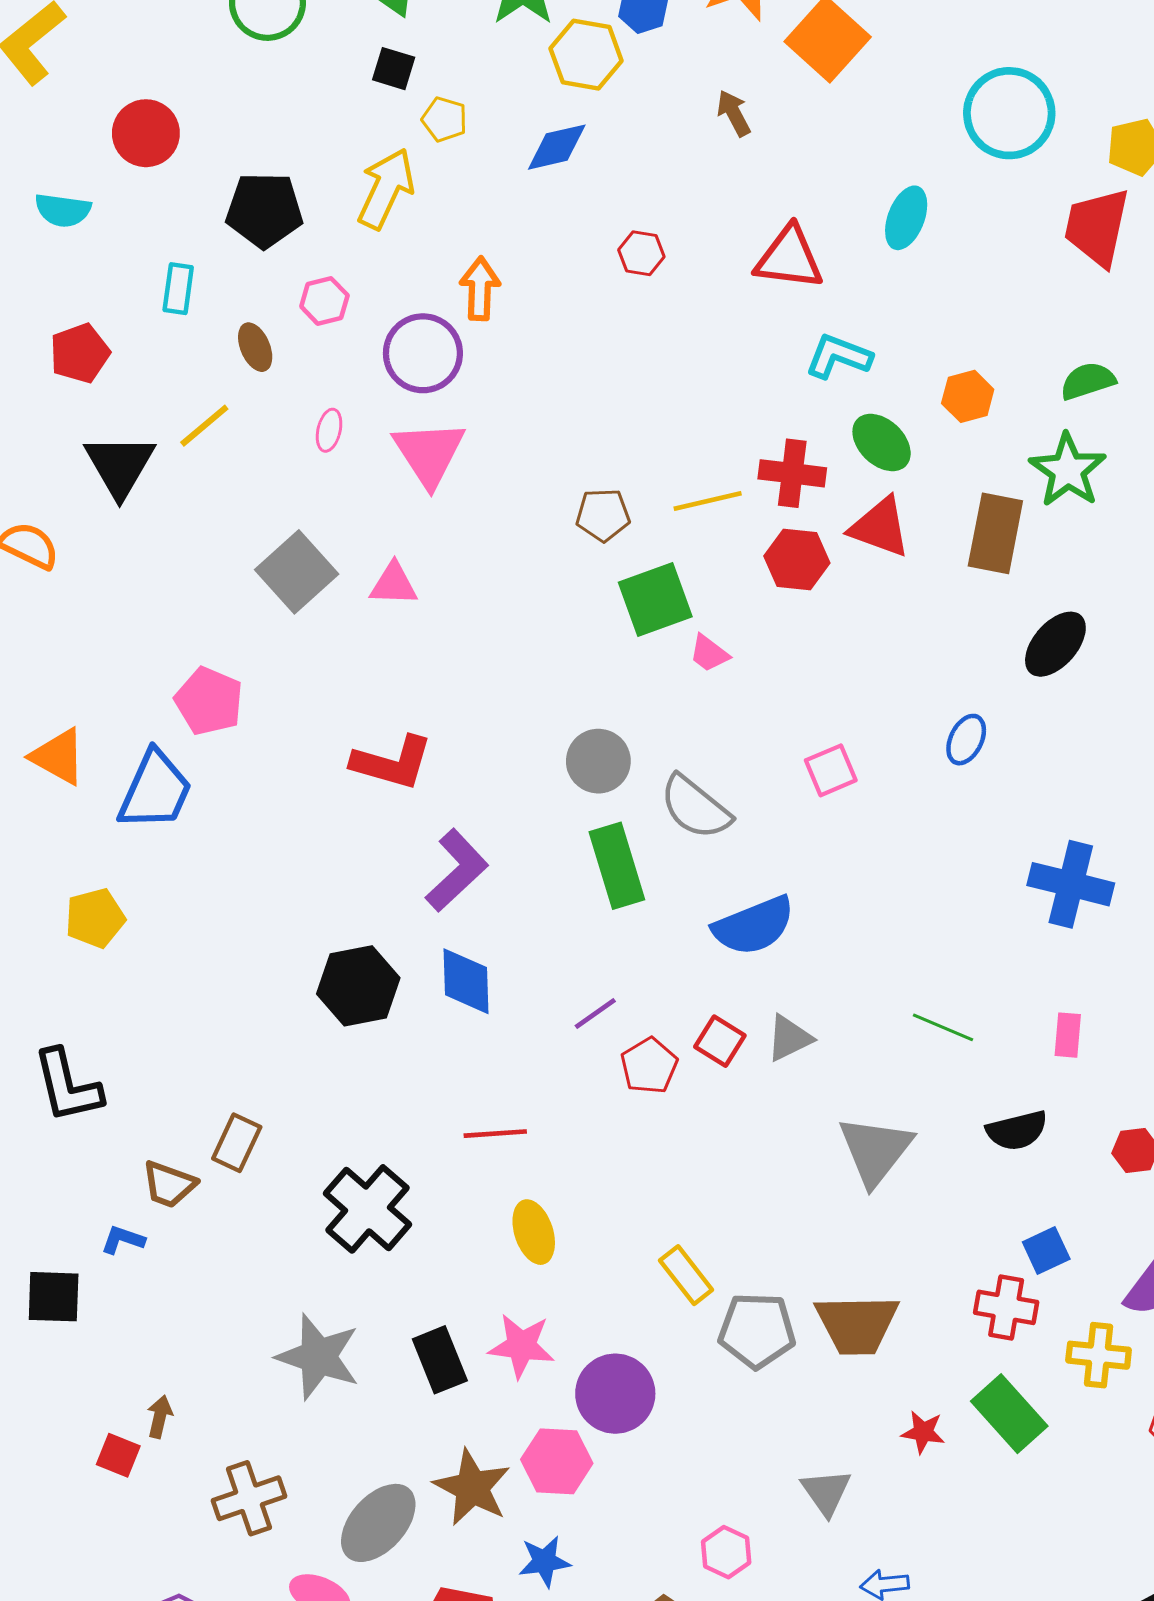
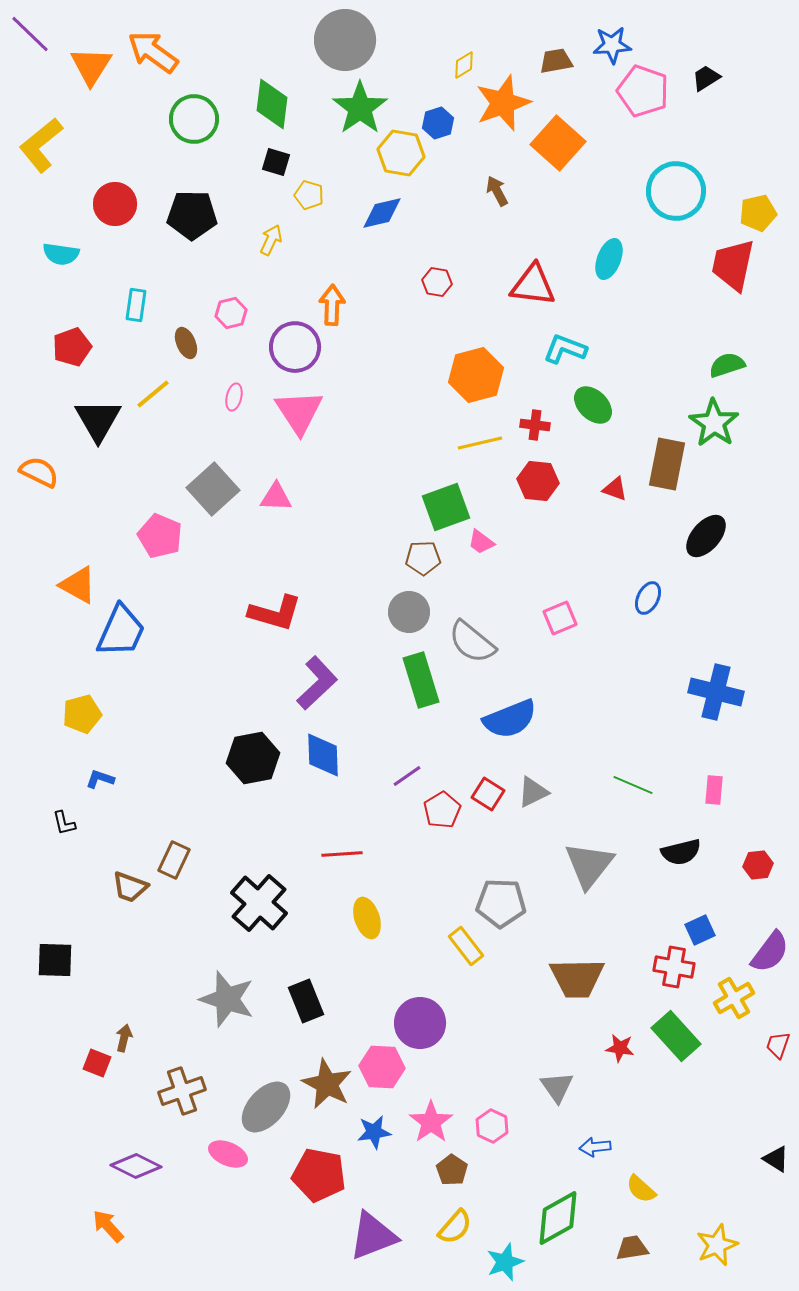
yellow arrow: (386, 189) -> (271, 240), size x0.6
black pentagon: (264, 210) -> (192, 215), moved
orange hexagon: (968, 396) -> (476, 375), moved, size x1.6
red cross: (792, 473) -> (535, 425), size x0.7
brown pentagon: (603, 515) -> (423, 558), moved
red triangle: (880, 527) -> (615, 489), moved, size x0.6
pink pentagon: (209, 701) -> (160, 536), moved
orange triangle: (58, 756) -> (78, 585), moved
black L-shape: (67, 1086) -> (64, 823), size x0.5
blue L-shape: (123, 1240) -> (100, 779), moved
gray pentagon: (757, 1331) -> (501, 903), moved
pink star: (521, 1346) -> (431, 1122), moved, turned 30
yellow cross: (1099, 1355) -> (734, 998), turned -36

